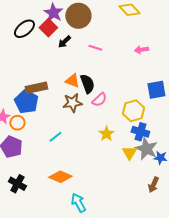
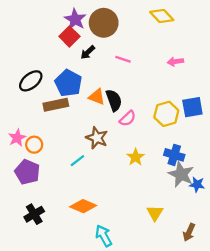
black ellipse: (24, 29) -> (31, 81), moved
blue pentagon: (26, 102) -> (68, 83), moved
brown star: (72, 103) -> (97, 138), moved, turned 30
yellow hexagon: (133, 111) -> (166, 114), moved
yellow triangle: (129, 153) -> (155, 213), moved
black cross: (17, 184) -> (34, 214), turned 30
brown arrow: (153, 185) -> (189, 232), moved

